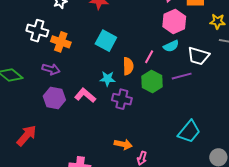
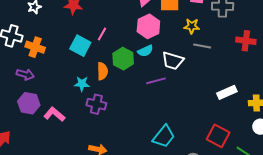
pink line: (149, 57) -> (102, 34), moved
green hexagon: (152, 82) -> (123, 59), moved
pink L-shape: (85, 95) -> (54, 114), moved

